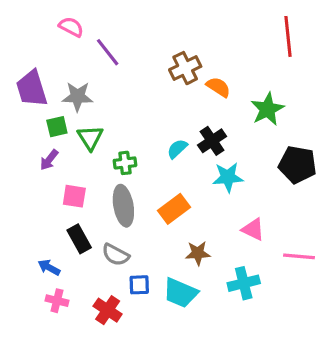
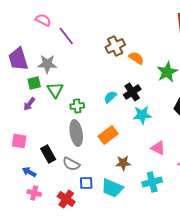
pink square: (74, 196) -> (19, 141), moved

